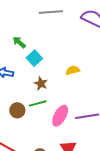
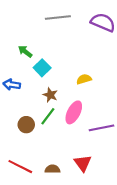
green line: (38, 103) -> (48, 116), turned -36
pink ellipse: (60, 116) -> (74, 112), moved

